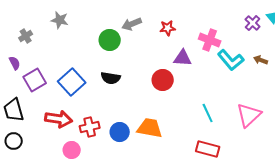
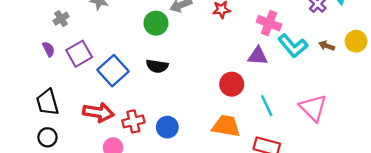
purple triangle: (183, 58) -> (258, 56), moved
purple square: (35, 80) -> (79, 54), moved
red circle: (163, 80) -> (232, 84), moved
pink triangle: (249, 115) -> (313, 108), turned -32
orange trapezoid: (150, 128) -> (226, 126), moved

